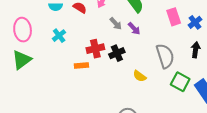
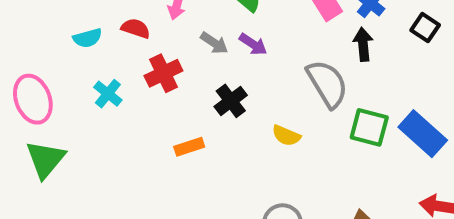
red cross: (95, 49) -> (163, 73), moved
black arrow: (196, 50) -> (363, 44), moved
orange rectangle: (81, 66) -> (189, 147), moved

